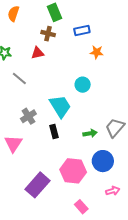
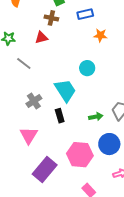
pink triangle: (13, 144) -> (29, 135), moved

